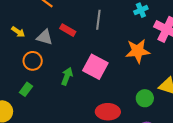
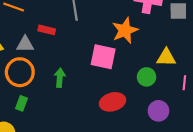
orange circle: (33, 61) -> (20, 72), size x1.4
pink square: (95, 67) -> (103, 57), moved

